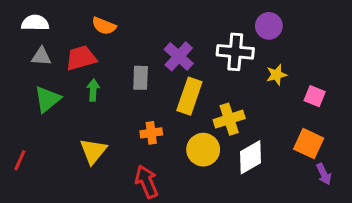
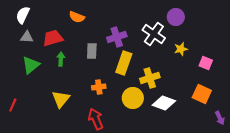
white semicircle: (35, 23) -> (23, 15), turned -66
orange semicircle: (104, 26) -> (77, 17), moved
white cross: (235, 52) -> (154, 34), turned 30
purple cross: (179, 56) -> (117, 37), turned 30
white diamond: (251, 157) -> (164, 103), turned 50
purple arrow: (324, 174) -> (220, 118), moved

